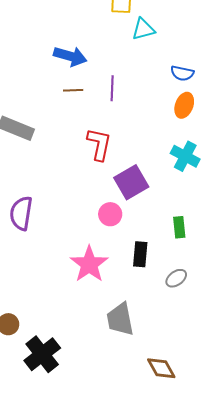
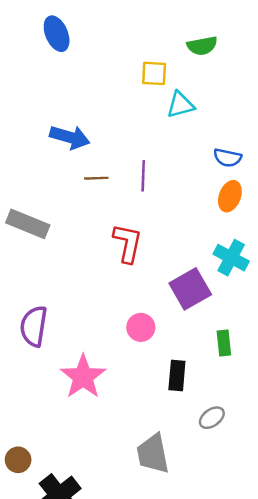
blue arrow: (70, 56) -> (70, 137), moved
purple square: (131, 182) -> (190, 289), moved
pink star: (89, 264) -> (83, 377), moved
gray ellipse: (176, 278) -> (212, 418), moved

